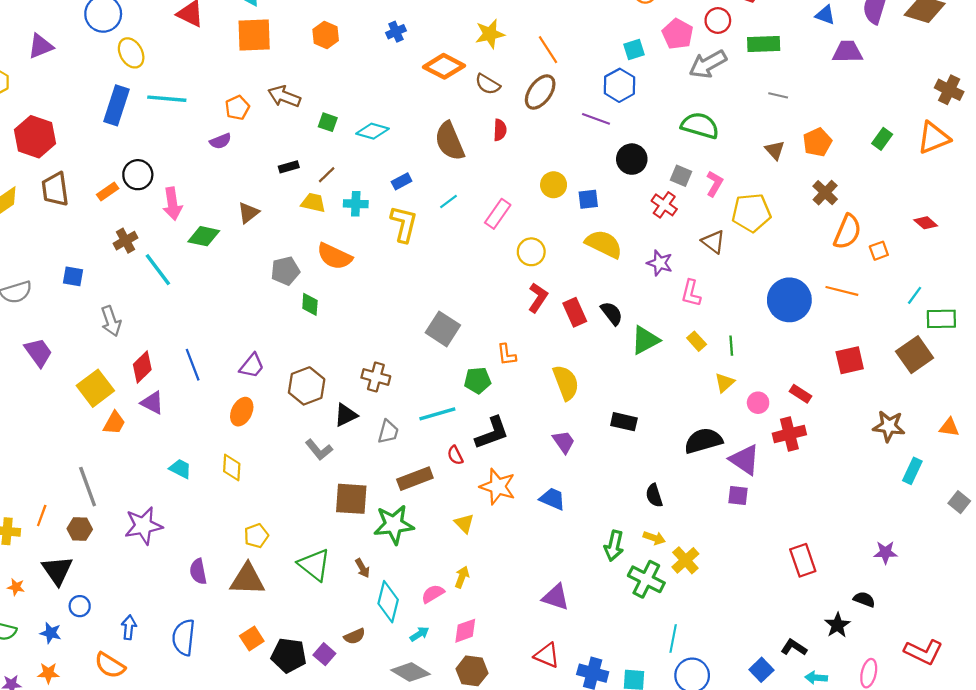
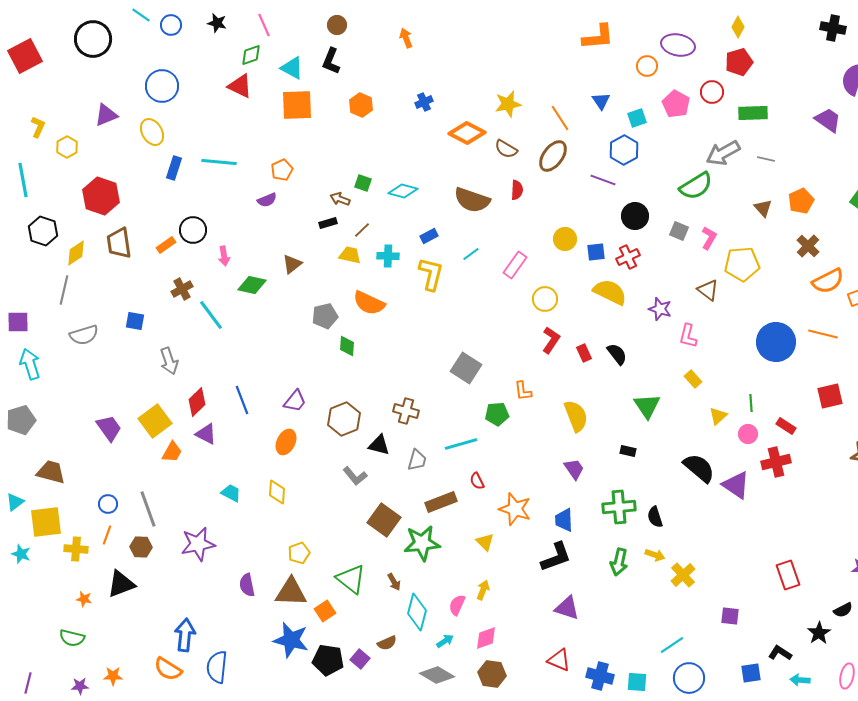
blue triangle: (825, 15) -> (601, 101), moved, turned 36
purple trapezoid: (847, 52) -> (828, 120), turned 36
yellow ellipse: (131, 53) -> (152, 132), moved
gray arrow: (708, 64) -> (723, 153), moved
brown arrow: (284, 96) -> (340, 199), moved, size x0.7
blue rectangle: (117, 105) -> (174, 168), size x0.7
green semicircle: (700, 126) -> (696, 186), turned 132
brown semicircle: (450, 141) -> (472, 200), turned -48
pink arrow: (172, 204) -> (224, 256), size x0.7
red cross: (664, 205) -> (628, 257), moved, turned 30
orange semicircle: (847, 232) -> (828, 281), turned 40
red rectangle: (575, 312) -> (584, 353), size x0.7
green triangle: (645, 340) -> (647, 406), moved, turned -36
green line: (731, 346) -> (751, 403), moved
purple trapezoid: (38, 352) -> (109, 428), moved
black triangle: (346, 415) -> (379, 445), turned 40
black rectangle: (624, 422) -> (628, 451), size x0.7
black L-shape: (492, 433) -> (556, 557), moved
black semicircle: (703, 441) -> (699, 468), turned 56
purple square: (738, 495) -> (730, 616), moved
brown square: (351, 499) -> (384, 520), turned 32
blue trapezoid: (552, 499) -> (564, 520), turned -115
black triangle: (57, 570) -> (121, 584), turned 44
green cross: (646, 579) -> (619, 507), moved, turned -32
pink semicircle: (433, 594) -> (457, 605), turned -35
black semicircle: (864, 599) -> (843, 610), turned 132
blue circle: (80, 606) -> (108, 504), moved
blue arrow: (129, 627) -> (185, 635), size x1.5
blue star: (51, 633) -> (291, 640), moved, size x1.8
blue semicircle: (184, 637) -> (217, 667), moved
orange square: (252, 639) -> (325, 611), moved
cyan line: (673, 639) -> (672, 645), turned 45
blue square: (761, 670) -> (751, 673), turned 35

